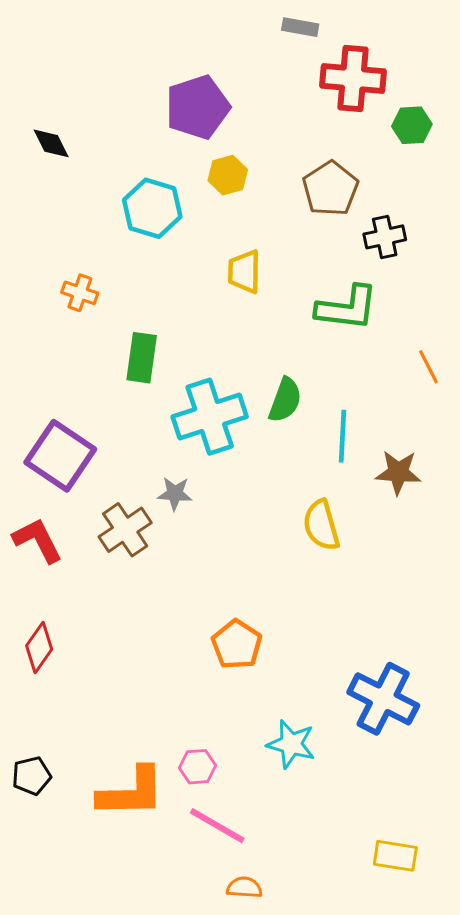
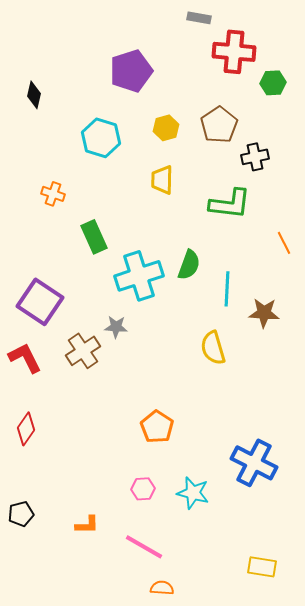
black diamond: (51, 143) -> (34, 95), turned 40
yellow hexagon: (228, 175) -> (166, 128), moved
green rectangle: (142, 358) -> (94, 237), turned -32
pink hexagon: (198, 767) -> (143, 489), moved
orange L-shape: (131, 792) -> (87, 525), size x0.5

